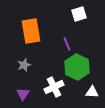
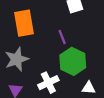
gray star: (24, 65) -> (17, 59), size x1.6

